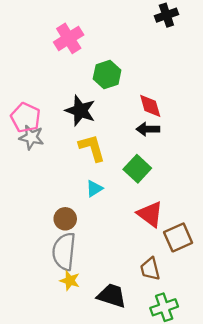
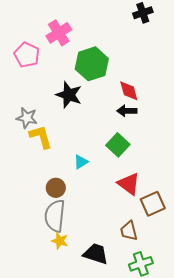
green hexagon: (107, 74) -> (92, 64), size x1.4
pink pentagon: (26, 118) -> (27, 55), moved
yellow L-shape: (92, 148) -> (41, 137), moved

